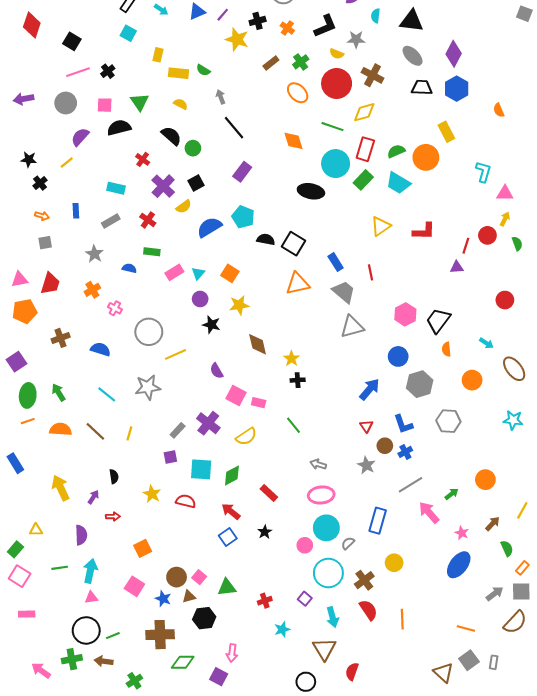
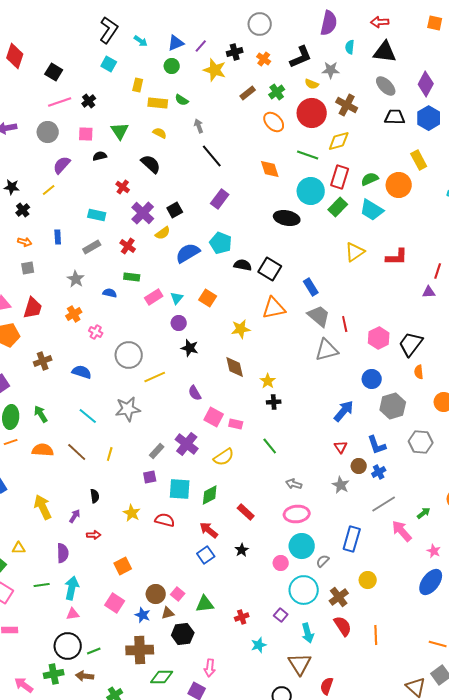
black semicircle: (119, 128) -> (100, 156), size x0.6
green circle: (193, 148) -> (172, 66), moved
red line: (370, 272) -> (345, 324), moved
yellow star: (239, 305) -> (241, 329), moved

